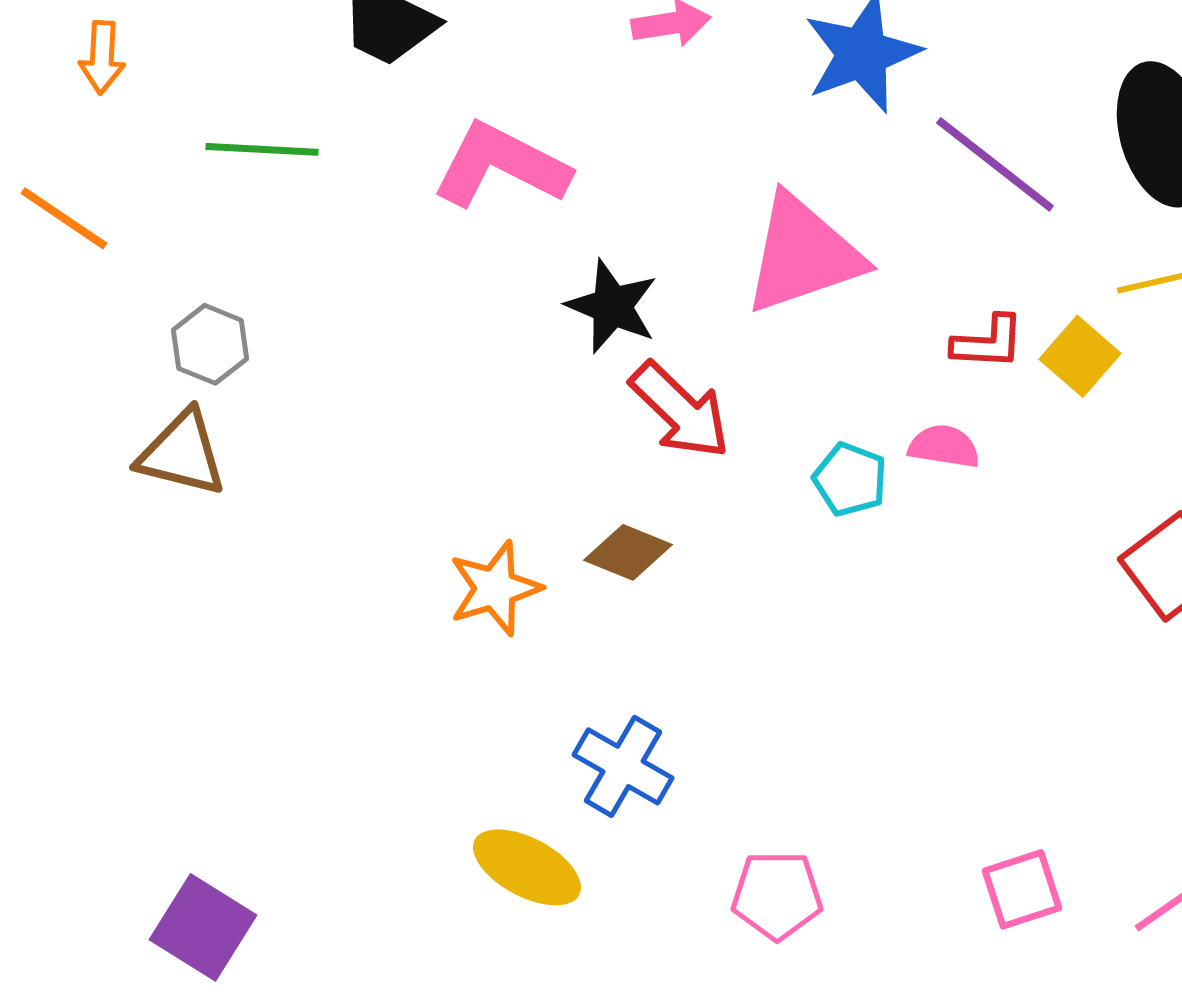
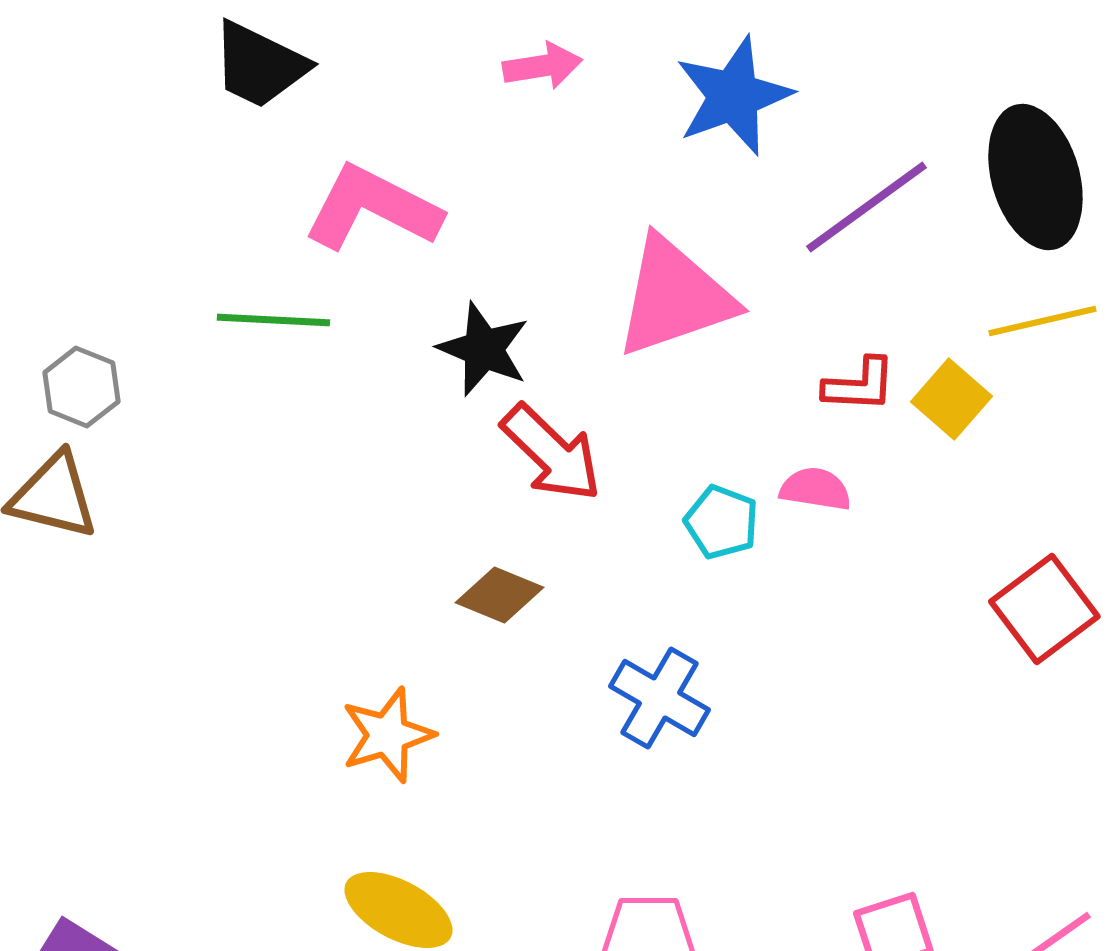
green line: (262, 149) -> (273, 320), moved
purple line: (995, 164) -> (866, 207), turned -74
orange star: (495, 588) -> (387, 735), moved
blue cross: (623, 766) -> (659, 698), moved

